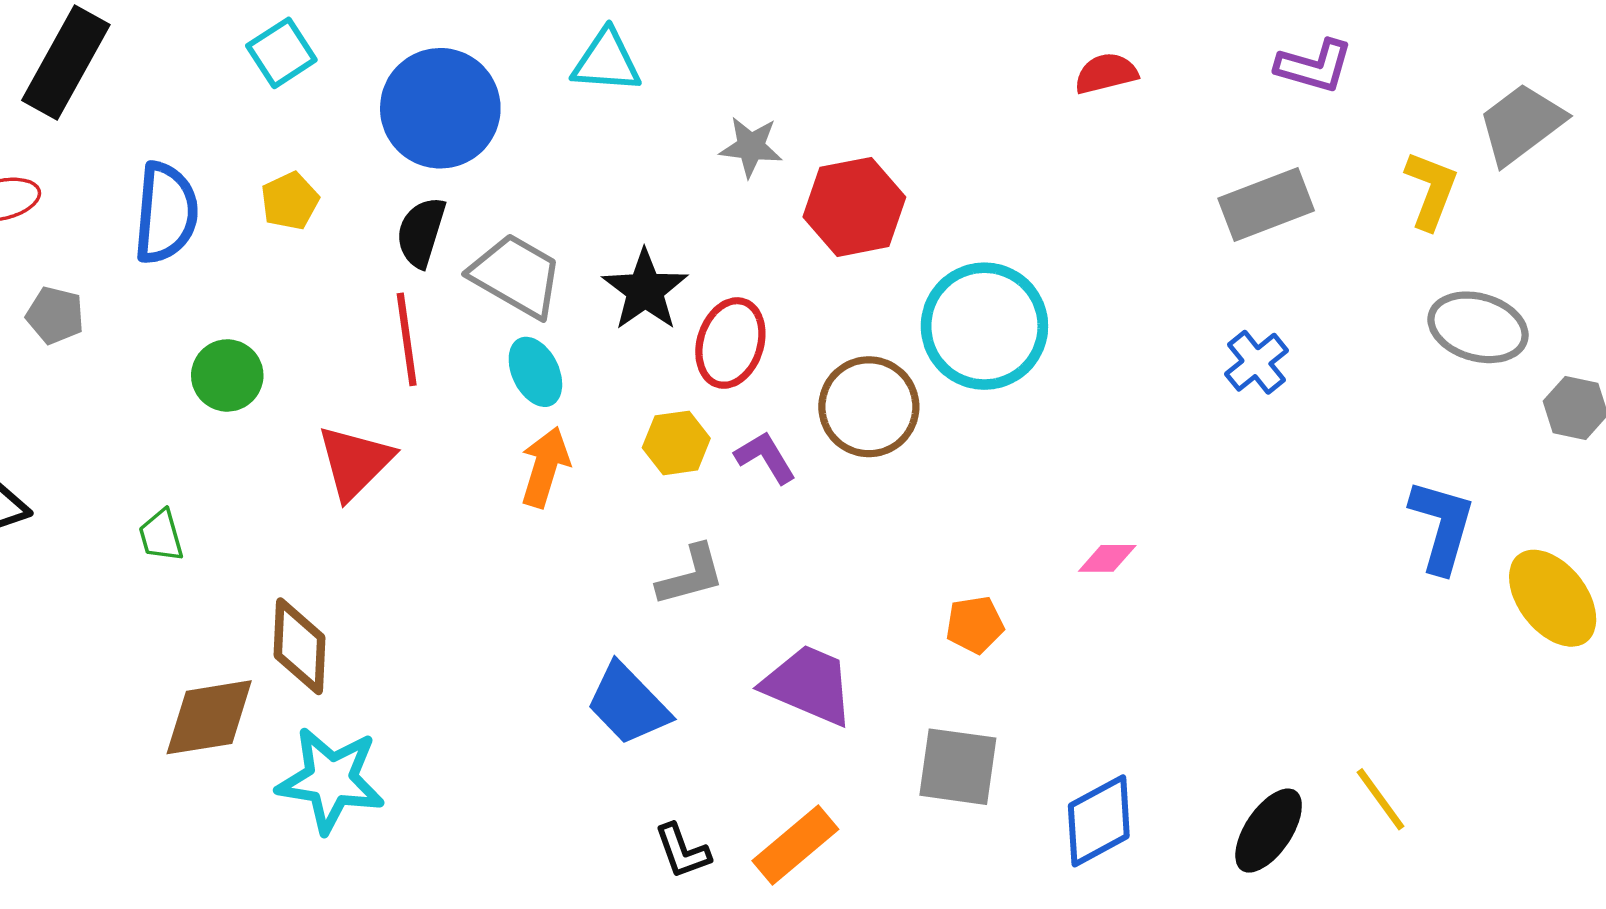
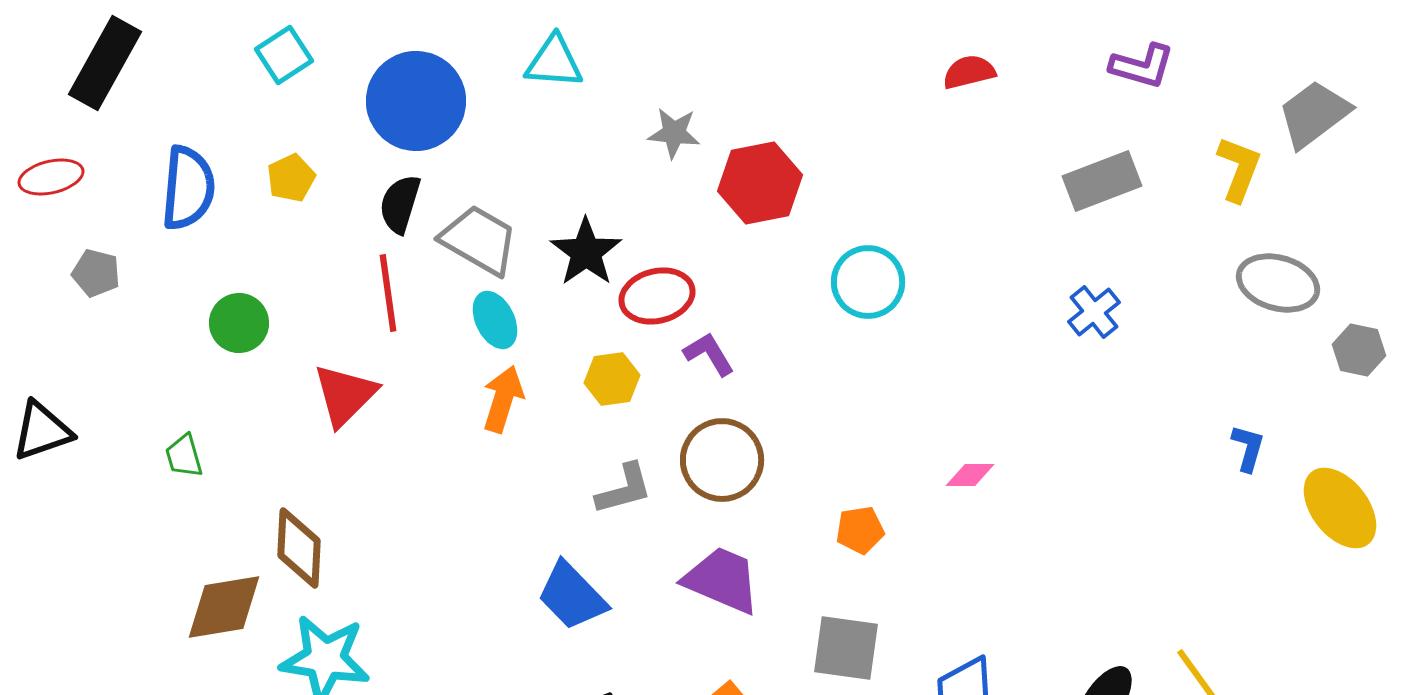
cyan circle: (984, 326) -> (868, 282), size x0.7
red ellipse: (730, 343) -> (657, 296), turned 58
brown circle: (869, 407) -> (722, 460), moved
purple L-shape: (765, 457) -> (709, 354), moved
blue L-shape: (1442, 526) -> (1248, 448), size x0.6

